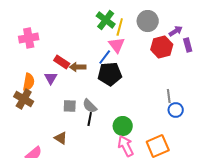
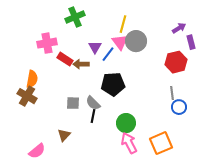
green cross: (106, 20) -> (75, 17), moved, turned 30
gray circle: (148, 21) -> (136, 41), moved
pink cross: (29, 38) -> (47, 43), moved
red hexagon: (162, 47) -> (176, 62), moved
black pentagon: (110, 74) -> (113, 84), moved
purple triangle: (51, 78) -> (95, 47), moved
brown triangle: (61, 138) -> (64, 135), turned 40

